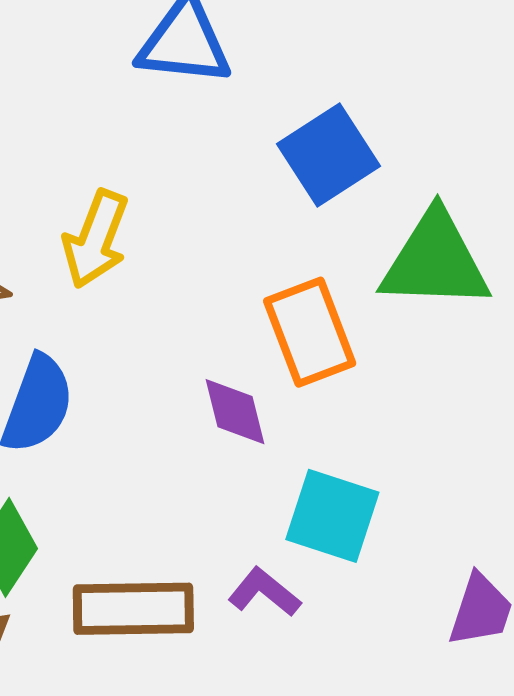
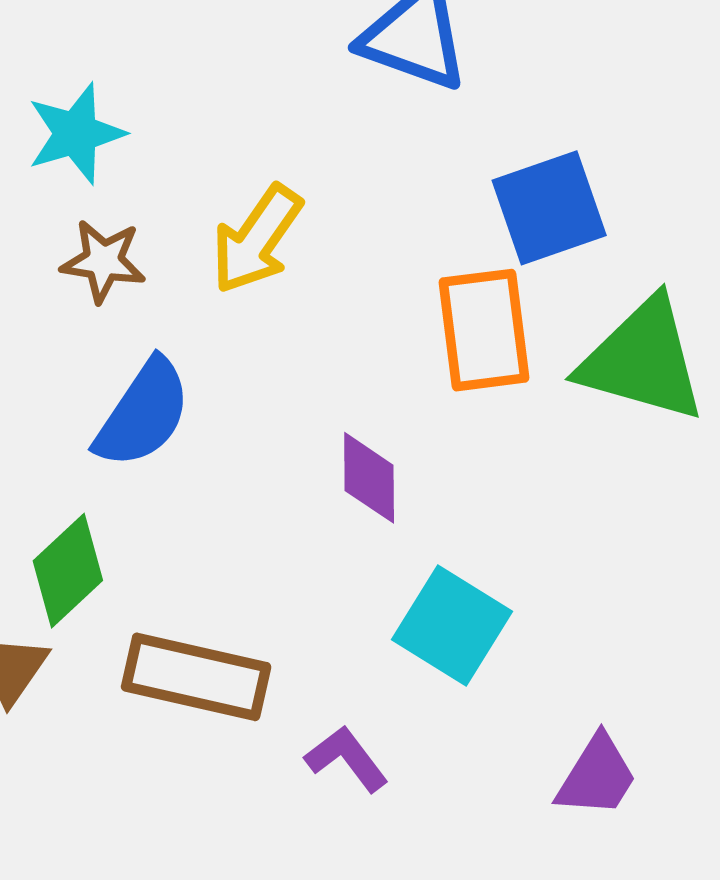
orange rectangle: (310, 332) -> (484, 330), moved
purple L-shape: (264, 592) -> (347, 759), moved

